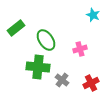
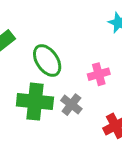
gray cross: (62, 80) -> (71, 105), moved

